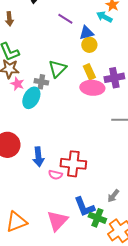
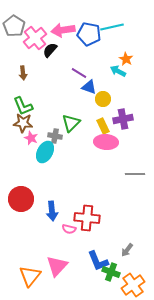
blue triangle: (86, 33) -> (89, 87), moved, turned 35
purple cross: (114, 78) -> (123, 119), moved
pink triangle: (57, 221) -> (57, 266), moved
orange triangle: (16, 222) -> (30, 276), turned -30

